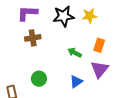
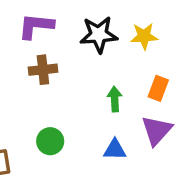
green arrow: (75, 53) -> (115, 99), turned 56
blue triangle: (76, 82) -> (115, 150), turned 32

